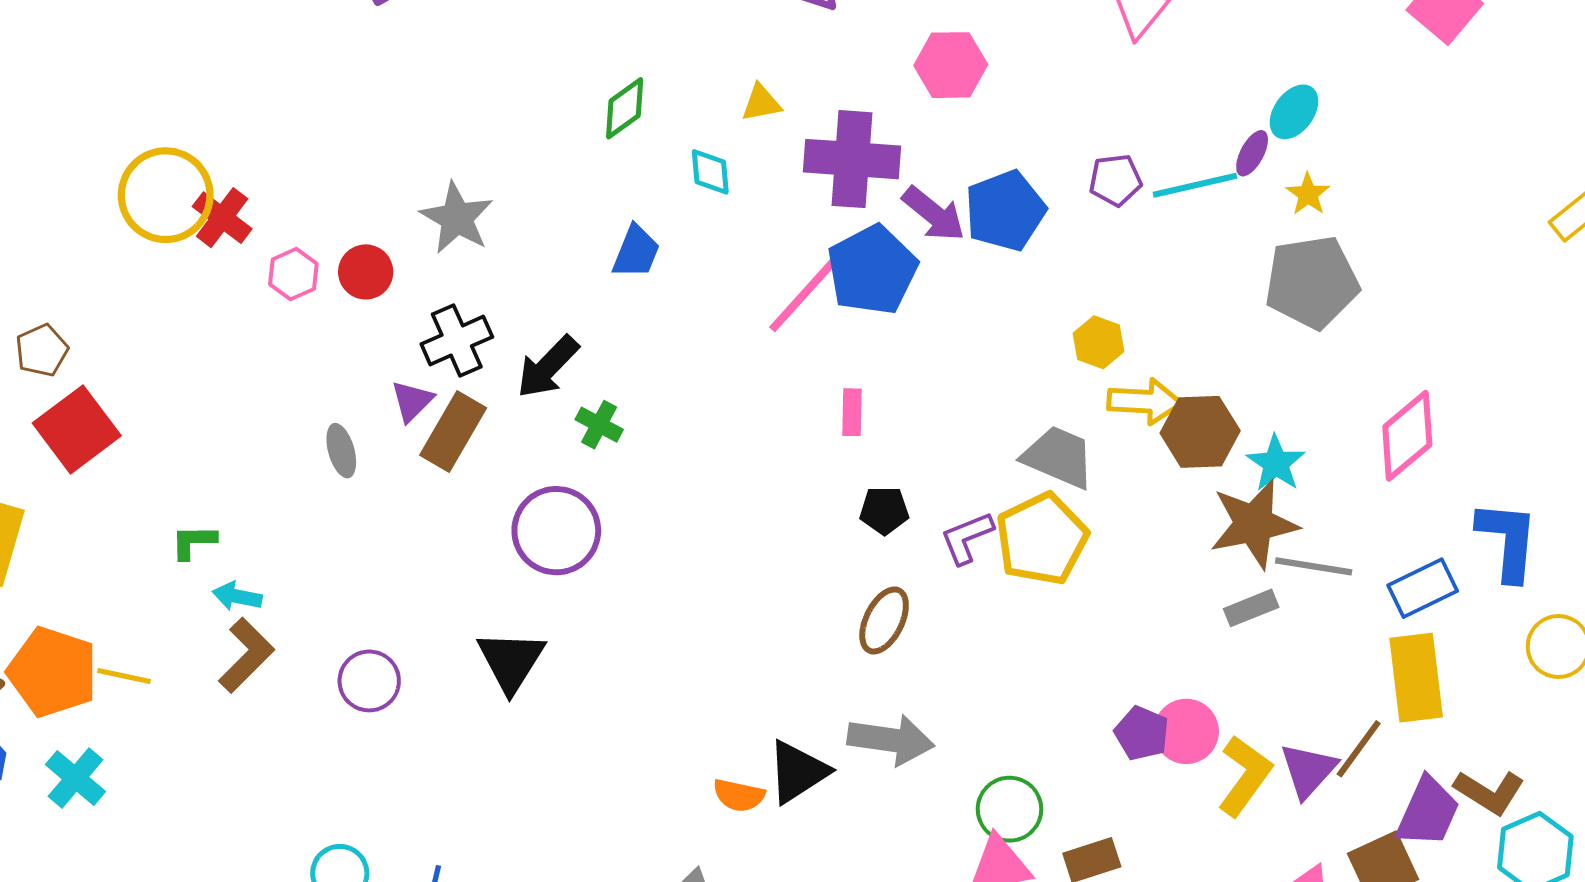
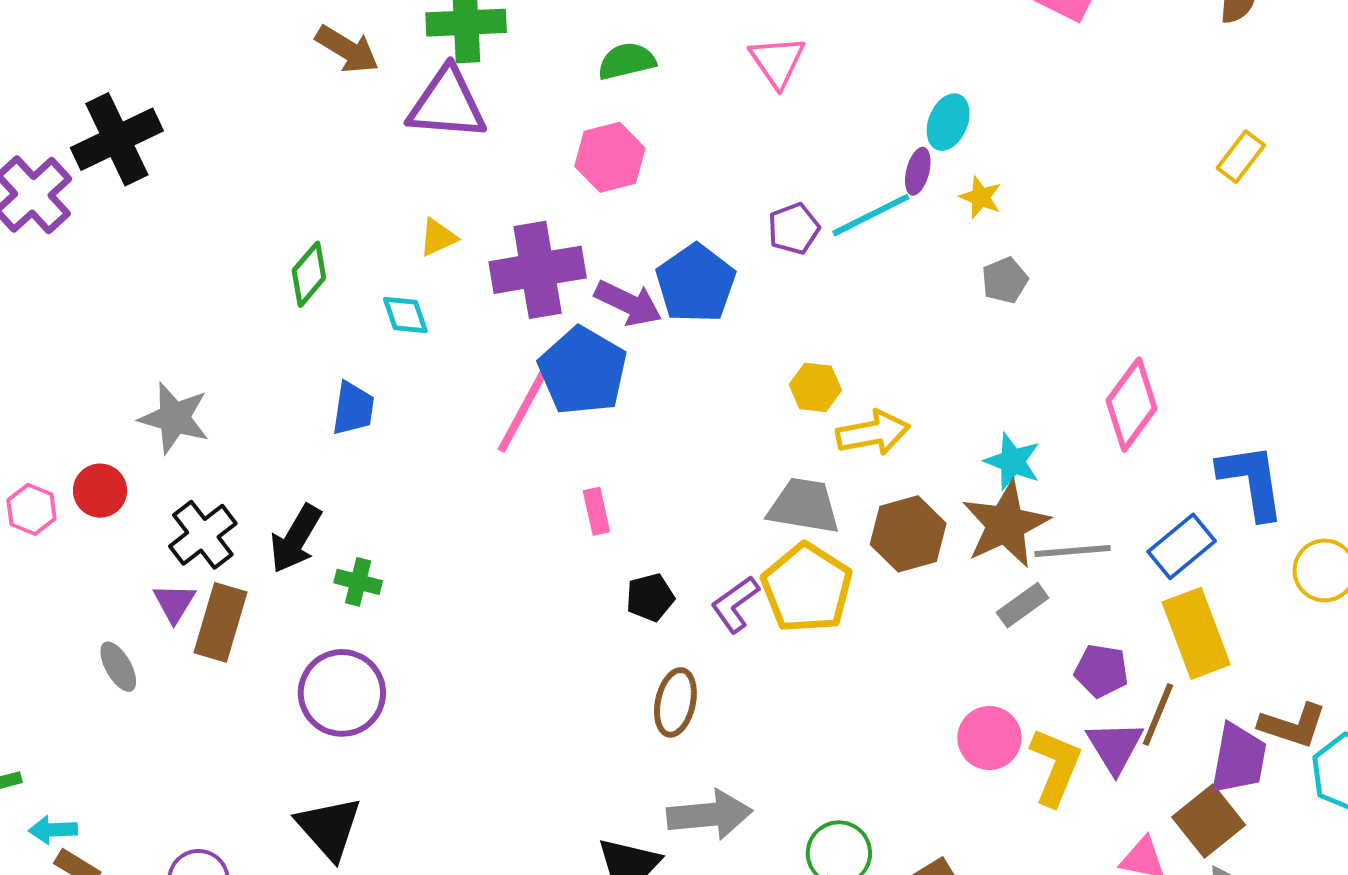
gray pentagon: (1312, 282) -> (1005, 280), size x0.5
brown hexagon: (1200, 432) -> (908, 534), moved
purple pentagon: (1142, 733) -> (1101, 671), moved

